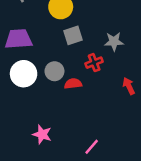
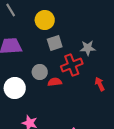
red cross: (94, 63) -> (72, 65), size x1.5
white circle: (24, 74) -> (15, 88), moved

